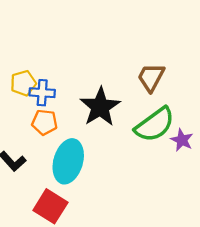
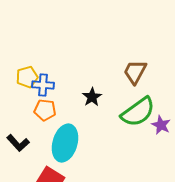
black star: (100, 107) -> (92, 97), size x0.6

